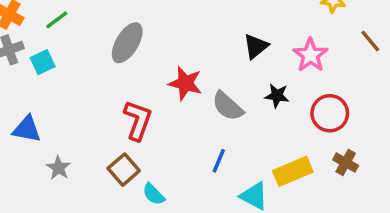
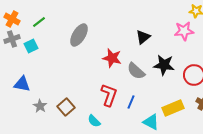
black triangle: (256, 46) -> (143, 37), moved
pink star: (310, 55) -> (184, 31), moved, turned 30
black star: (277, 96) -> (164, 65), size x1.5
red L-shape: (138, 120) -> (109, 95), moved
brown square: (124, 170) -> (66, 107), moved

